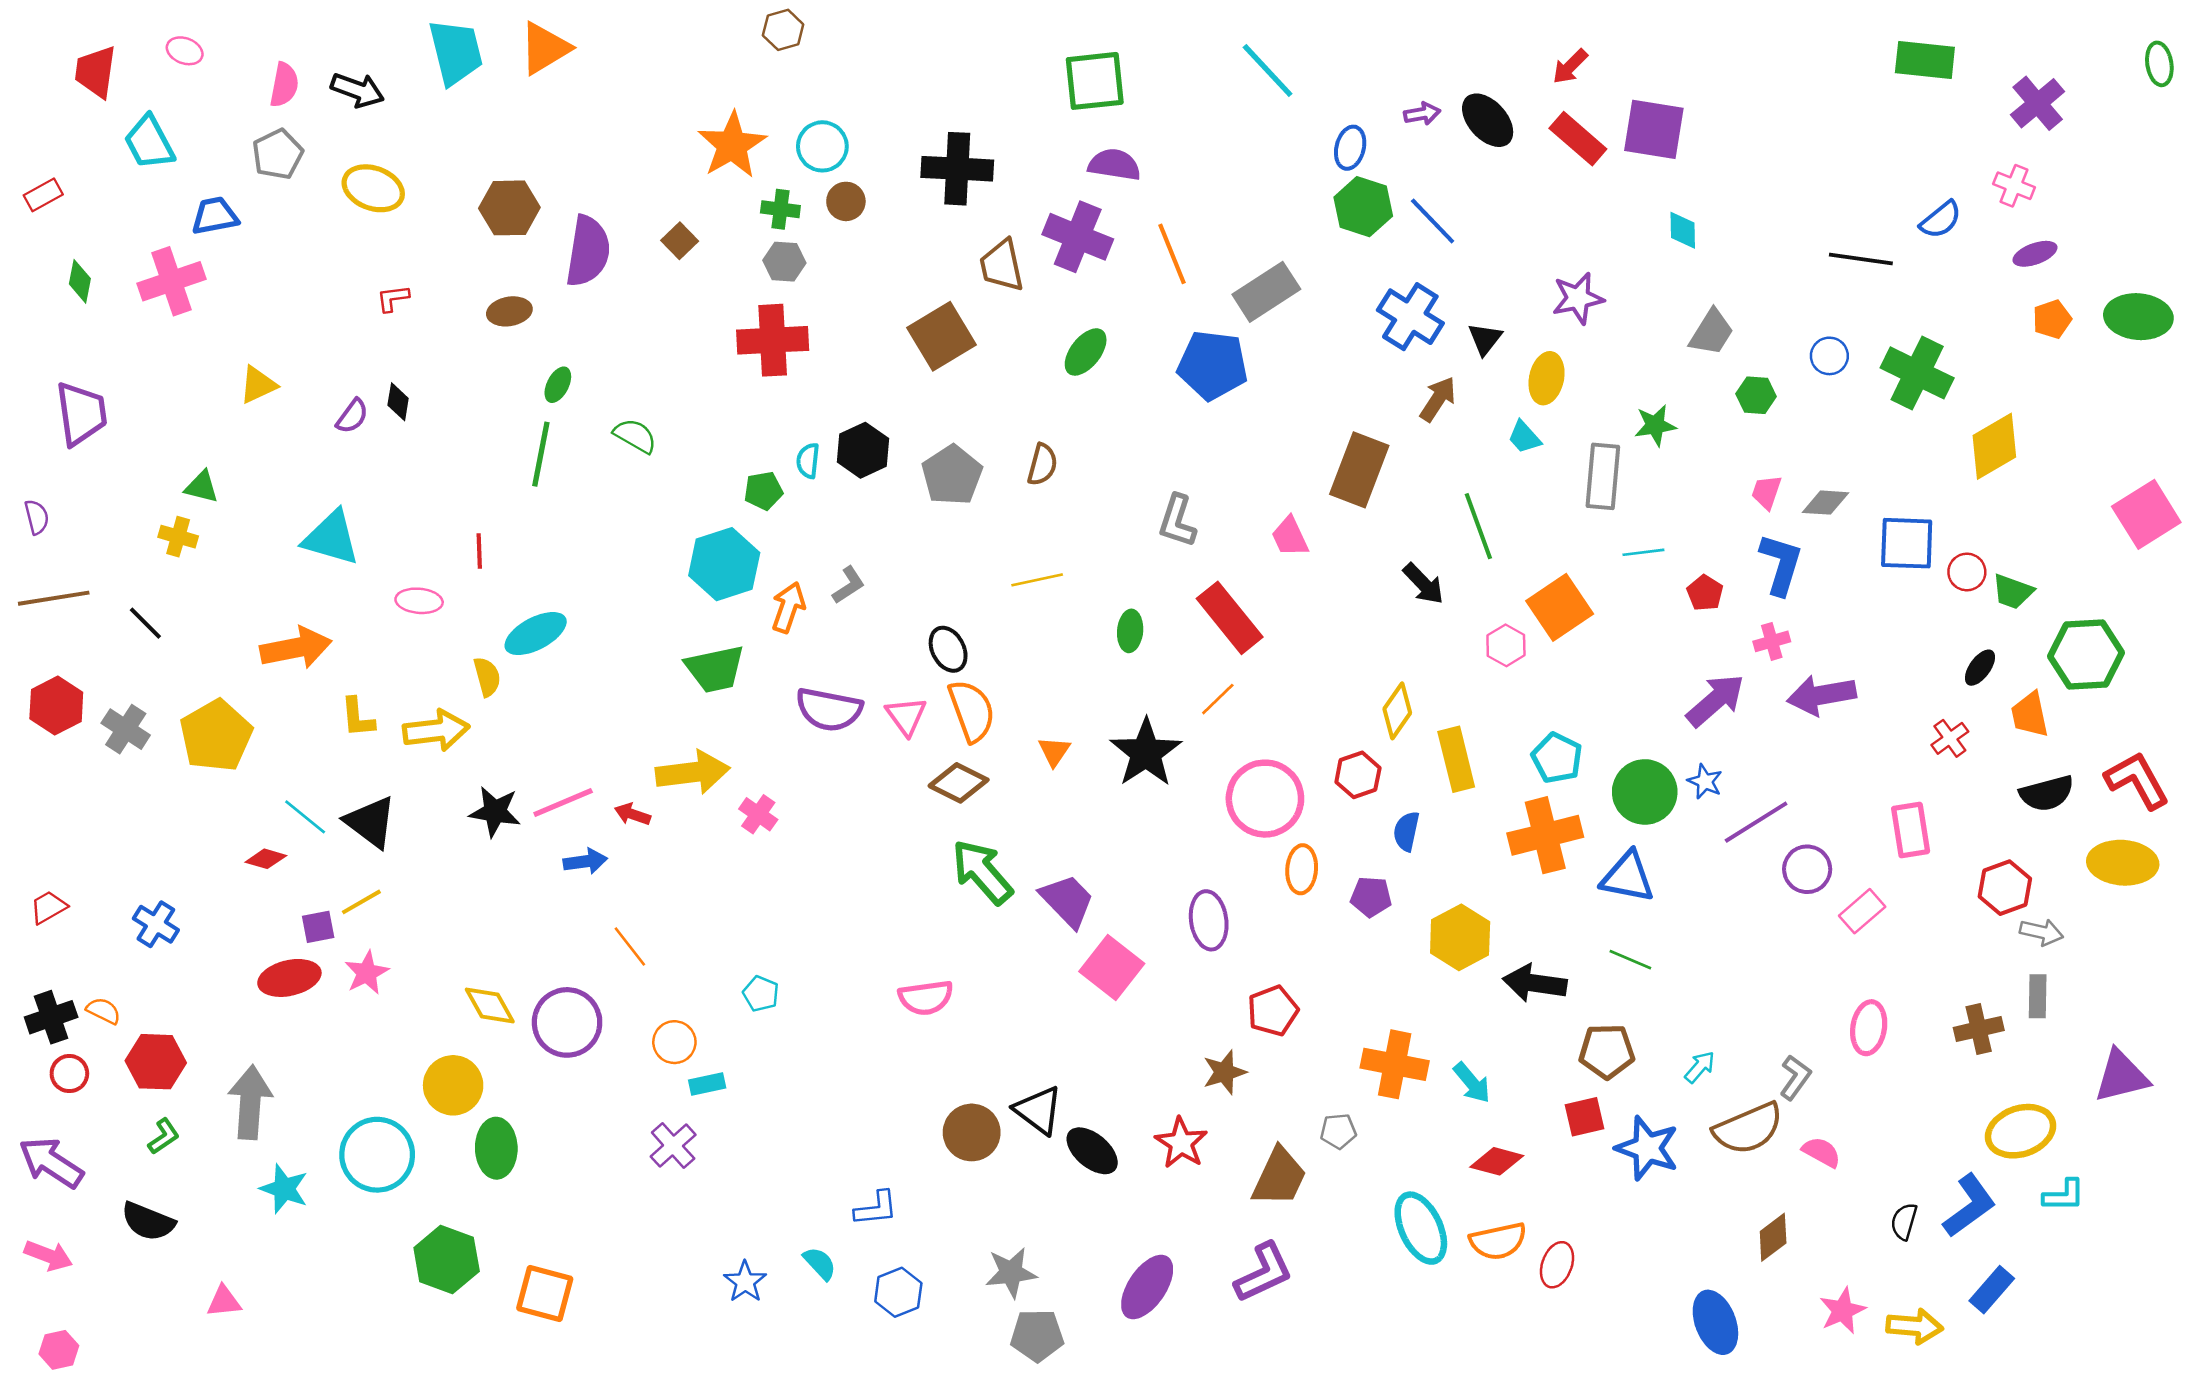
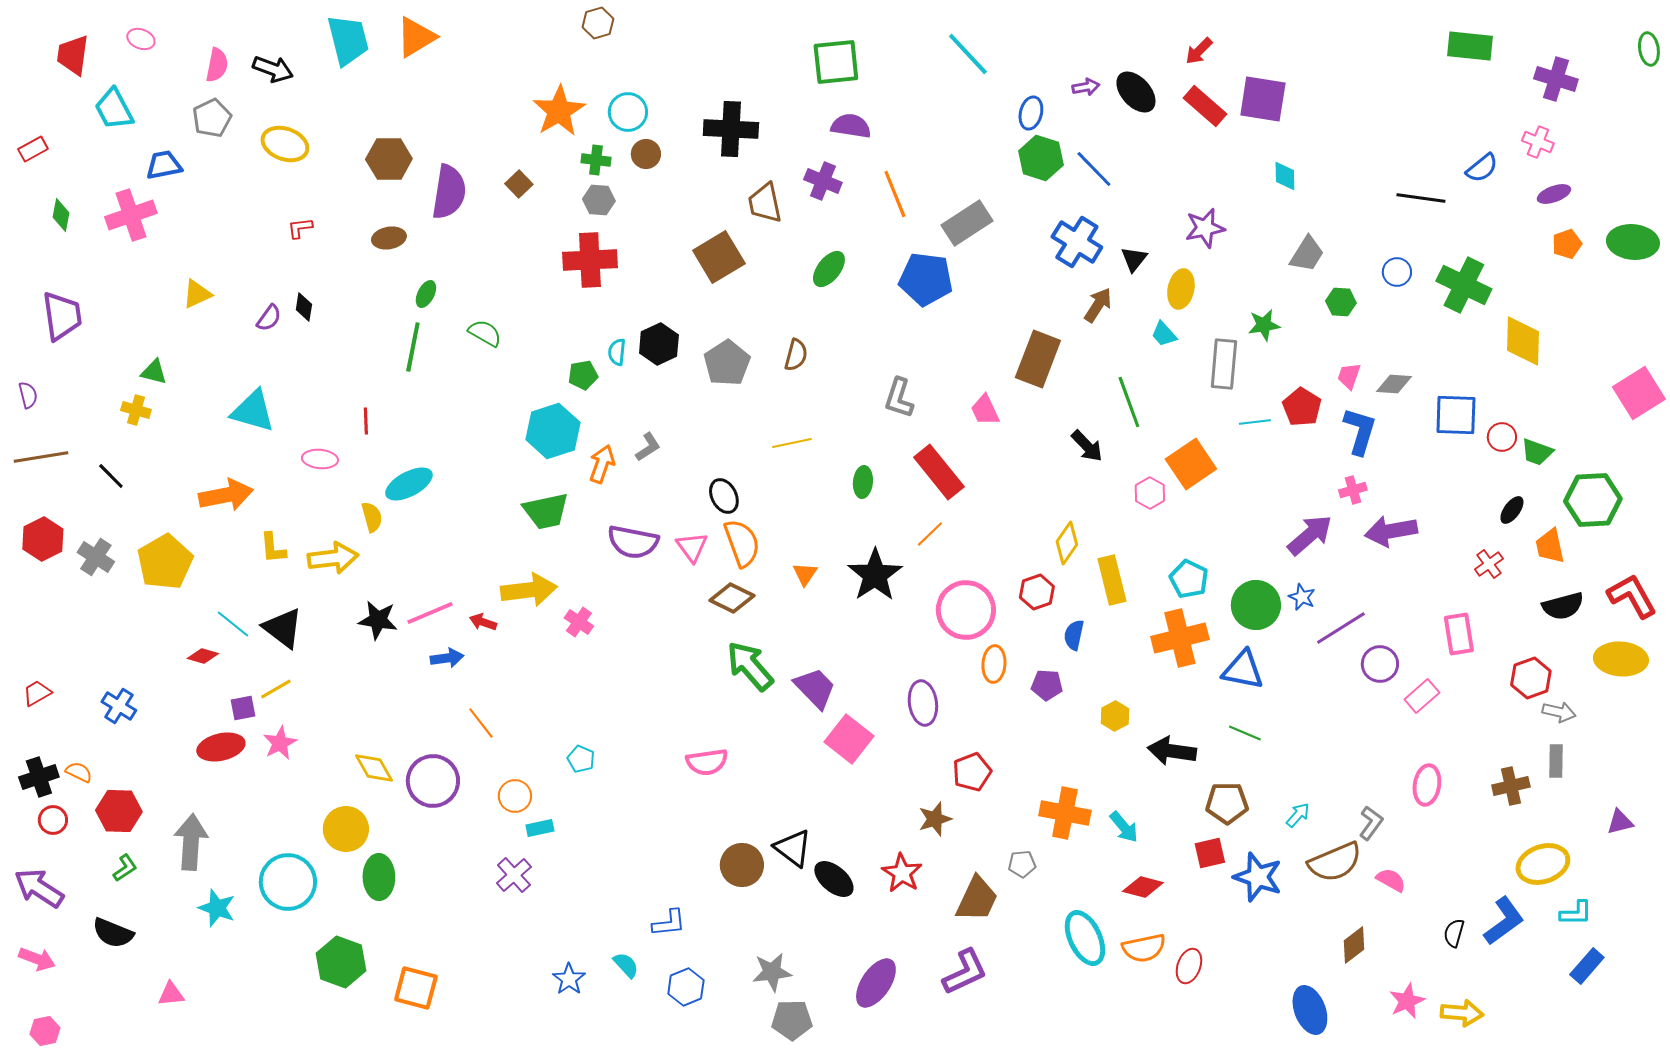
purple cross: (2038, 103) -> (1556, 79), turned -33
purple cross: (1078, 237) -> (823, 181), size x0.7
yellow diamond: (1994, 446) -> (1523, 341), turned -58
red pentagon: (1705, 593) -> (1302, 407), moved, size x1.4
yellow hexagon: (1460, 937) -> (1115, 716), size x0.6
purple triangle: (2121, 1076) -> (1620, 822), size x0.6
blue rectangle: (1992, 1290) -> (1587, 966), moved

